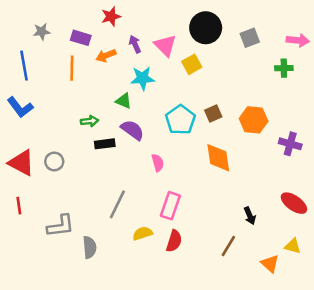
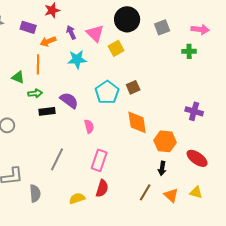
orange line: (72, 68) -> (38, 64), moved
green triangle: (124, 101) -> (18, 77), moved
orange hexagon: (254, 120) -> (165, 141), moved
black arrow: (250, 216) -> (162, 168), turned 32
yellow semicircle: (143, 233) -> (77, 198), moved
orange triangle: (270, 264) -> (171, 195), moved

